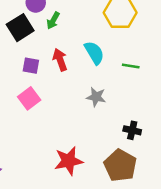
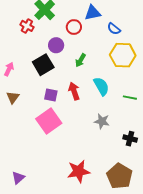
green arrow: (53, 20) -> (80, 60), moved
pink square: (29, 98) -> (49, 121), size x1.4
black cross: (132, 130) -> (130, 139), moved

